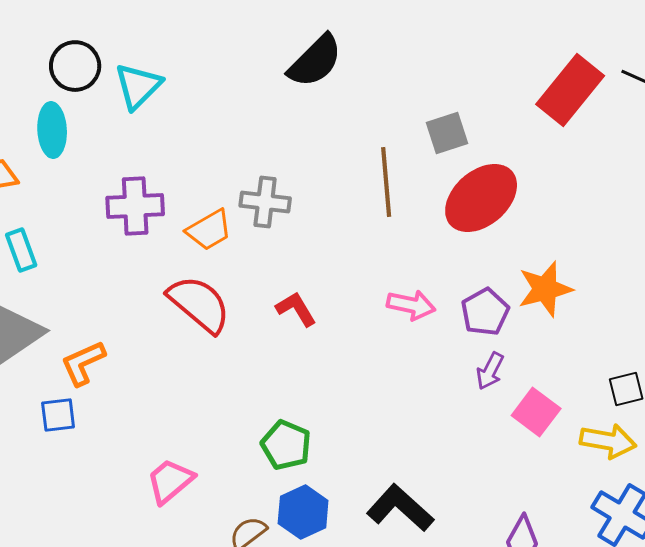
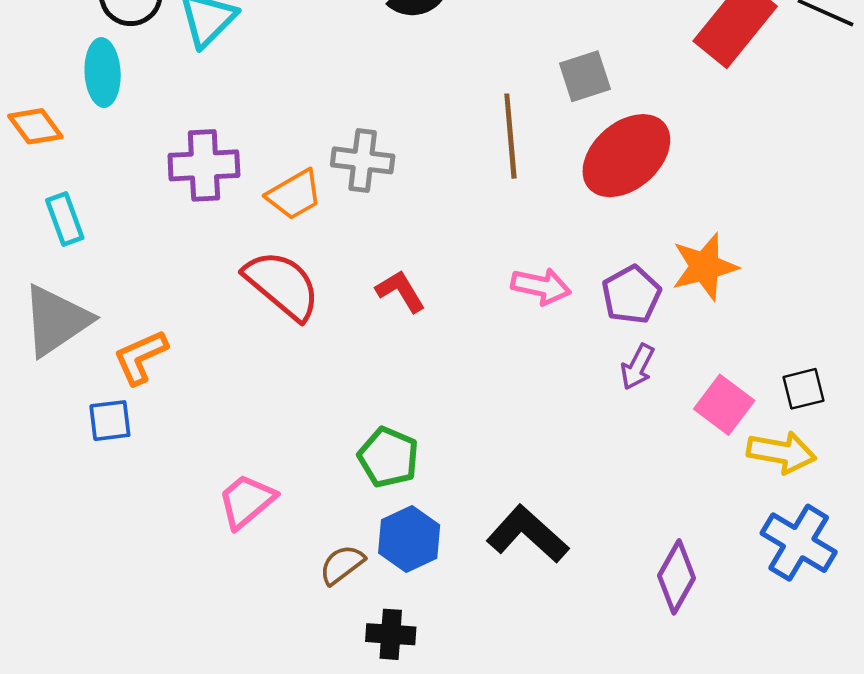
pink square: (536, 412) -> (724, 405), moved

